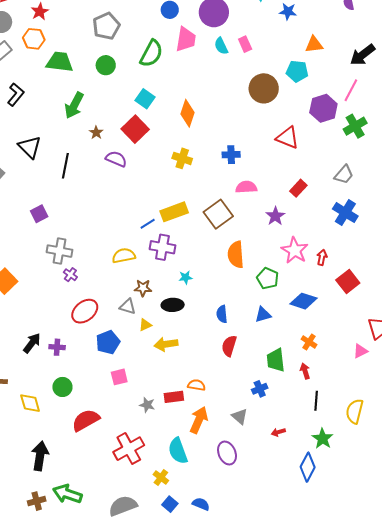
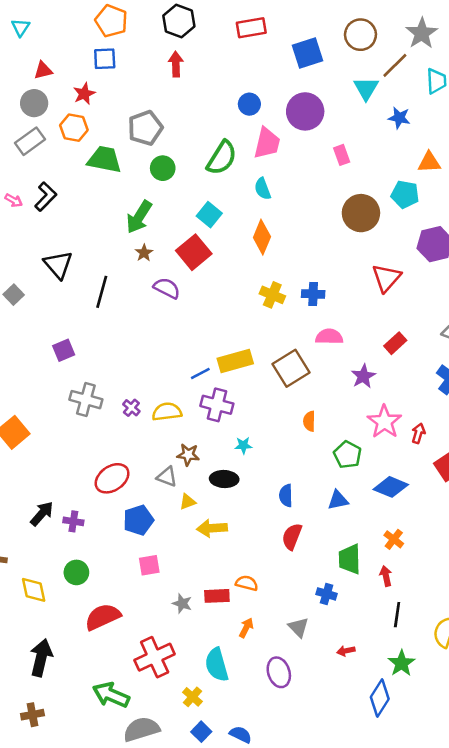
gray pentagon: (106, 26) -> (145, 128), moved
cyan semicircle: (221, 46) -> (263, 189), moved
green arrow: (74, 105) -> (139, 217), moved
red triangle: (287, 138) -> (386, 278), turned 45
yellow cross: (182, 158) -> (272, 295), moved
orange semicircle: (236, 255) -> (309, 421), size x0.6
purple cross: (70, 275) -> (131, 408), moved
blue cross: (260, 389) -> (327, 594), turned 35
orange arrow: (199, 420) -> (246, 628), size x0.6
green arrow: (67, 494) -> (111, 695), moved

